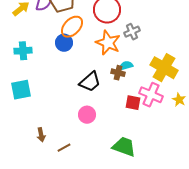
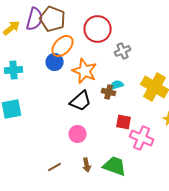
orange star: (108, 43) -> (85, 71), moved
pink cross: (151, 95) -> (142, 138), moved
brown arrow: (41, 135) -> (87, 165), moved

